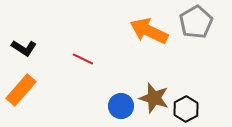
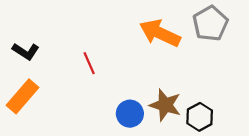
red line: (83, 59) -> (89, 63), turned 40

